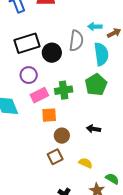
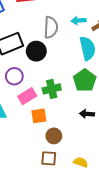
gray semicircle: (76, 41) -> (51, 27), moved
black arrow: (93, 129) -> (87, 114), moved
brown square: (55, 157) -> (49, 158), turned 35

